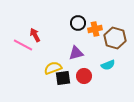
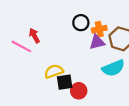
purple triangle: (76, 53) -> (97, 42), moved
cyan semicircle: (108, 65) -> (113, 68), size x1.5
red circle: (84, 76) -> (79, 91), moved

